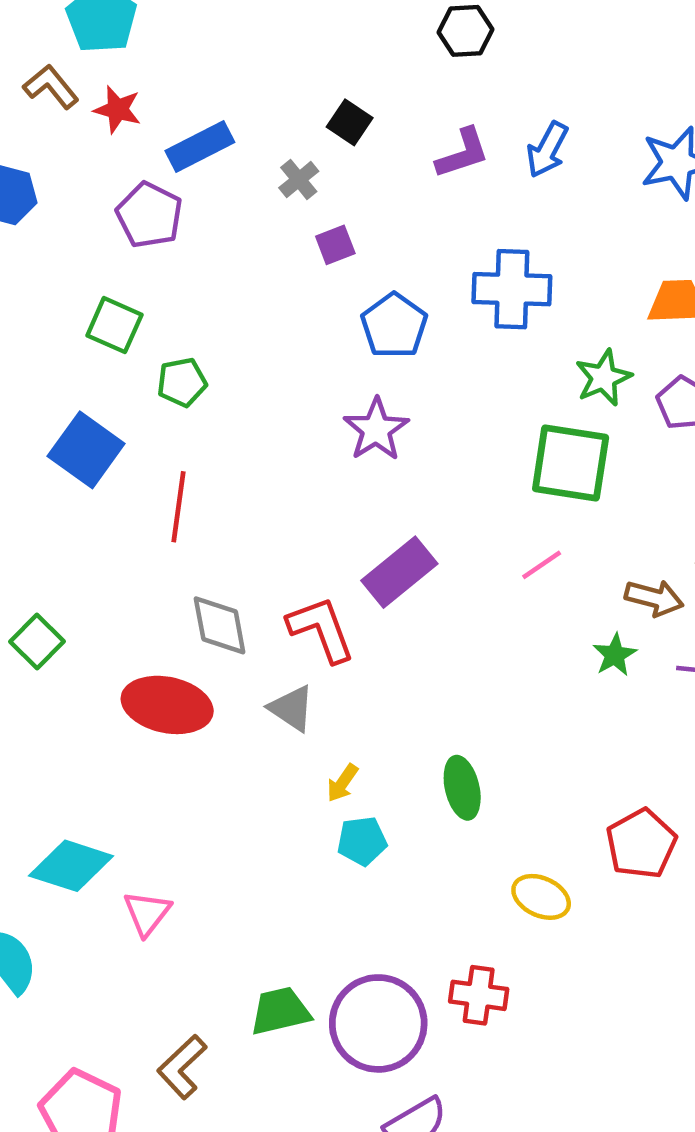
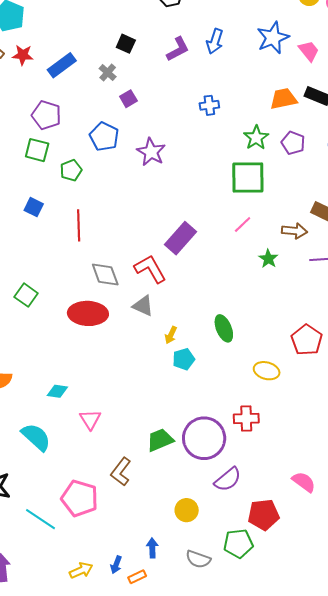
purple pentagon: (149, 215) -> (46, 115), moved
blue cross: (512, 289) -> (209, 105), size x0.6
blue pentagon: (394, 326) -> (104, 137), moved
purple star: (376, 429) -> (151, 152), moved
blue square: (86, 450) -> (34, 207), size x0.6
green star: (615, 655) -> (268, 259), moved
cyan diamond: (71, 866) -> (57, 391), size x0.6
pink triangle: (147, 913) -> (90, 419), moved

